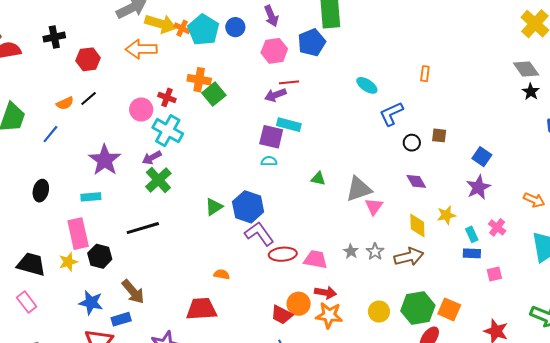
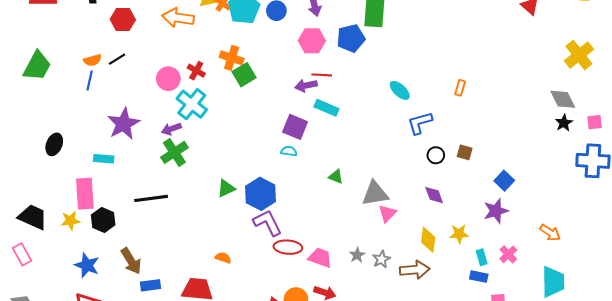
cyan rectangle: (289, 125) -> (326, 108), moved
blue line: (50, 134) -> (90, 80), moved, turned -36
blue rectangle: (121, 319) -> (150, 285), moved

